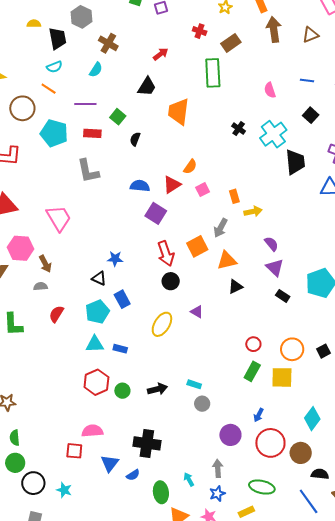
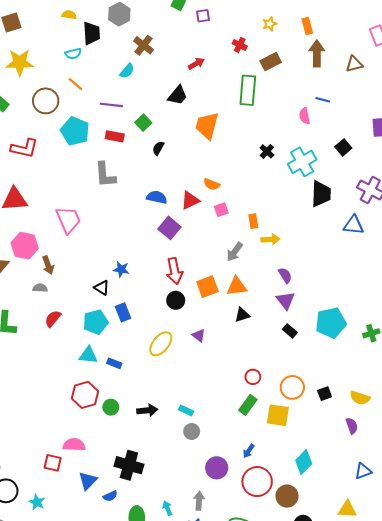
cyan semicircle: (54, 67) -> (73, 54), moved
blue line: (307, 80) -> (323, 100), moved
orange semicircle: (190, 167) -> (212, 184), turned 70
orange square: (197, 246) -> (207, 287), moved

